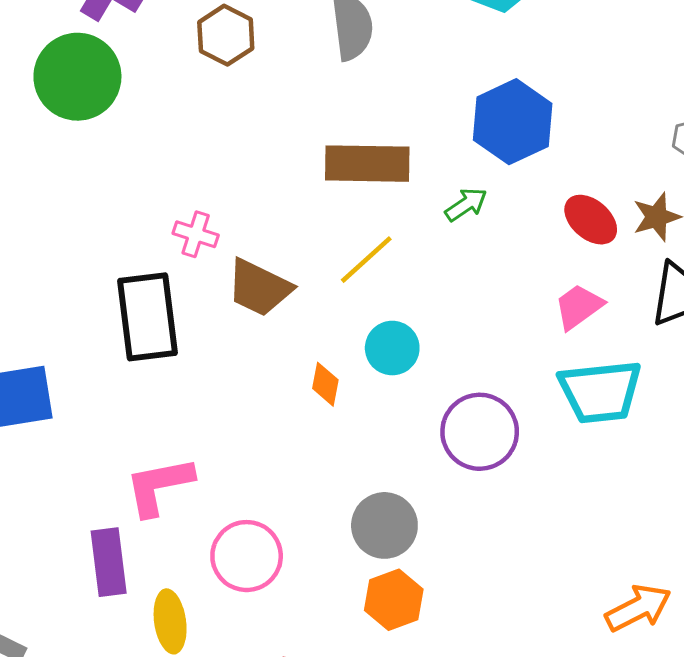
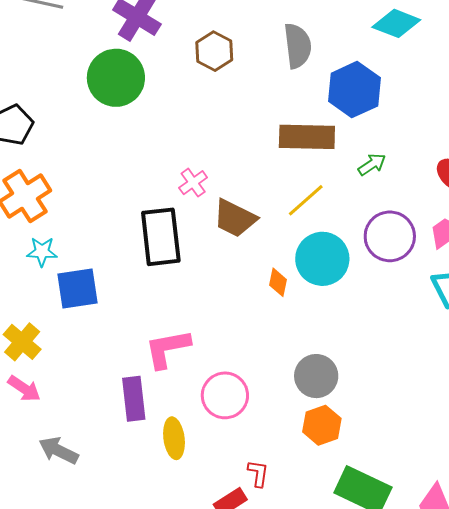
blue hexagon: (513, 122) -> (354, 90), moved
pink cross: (196, 234) -> (193, 183), turned 36
cyan circle: (392, 348) -> (322, 259), size x1.5
purple circle: (480, 432) -> (390, 236), moved

